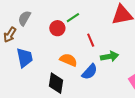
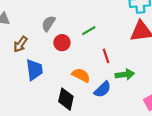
gray semicircle: (24, 18) -> (48, 24), moved
red circle: (57, 28) -> (62, 43), moved

